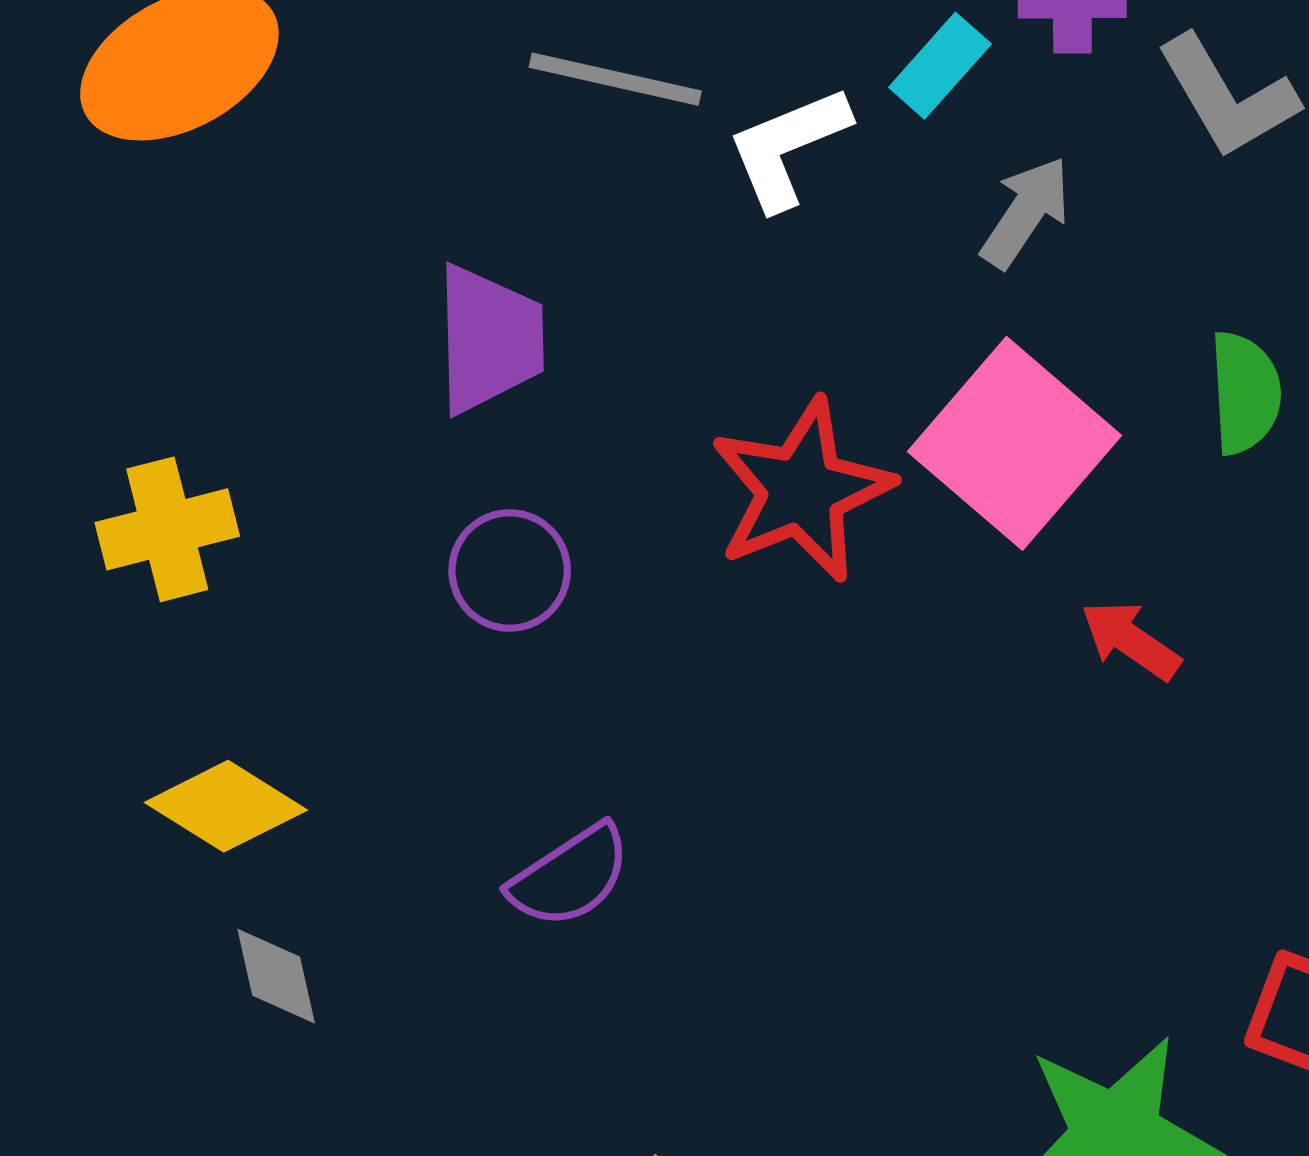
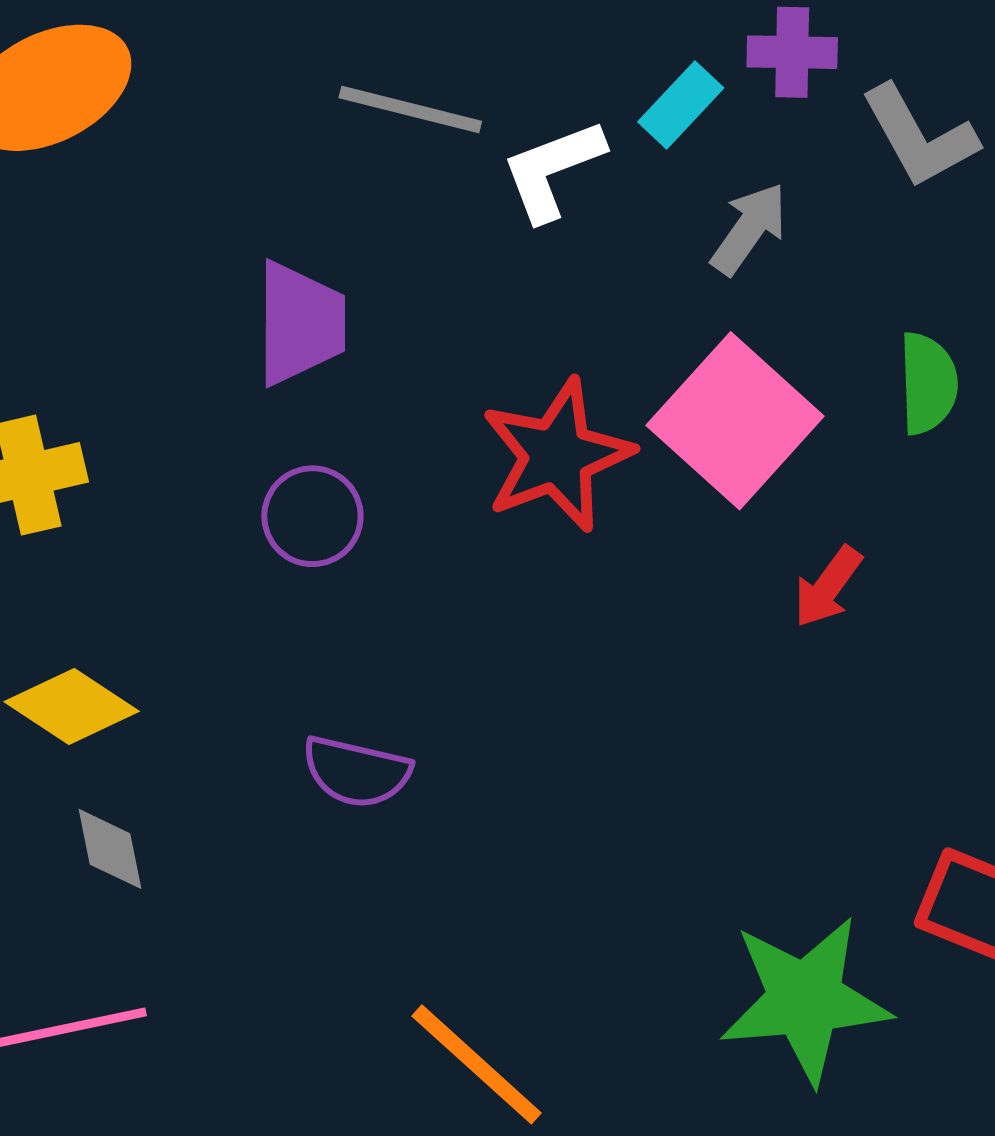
red arrow: (1131, 640) -> (828, 587), turned -90
purple semicircle: (570, 876) -> (356, 772), turned 45

